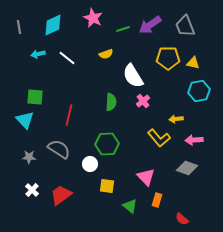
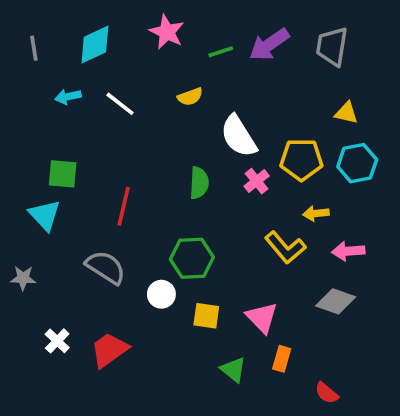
gray trapezoid: (185, 26) -> (332, 46), turned 30
yellow pentagon: (168, 58) -> (301, 160), moved
gray star: (29, 157) -> (23, 278), moved
yellow square: (107, 186) -> (206, 316), moved

